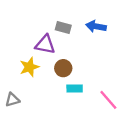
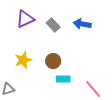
gray rectangle: (63, 28) -> (53, 25), turned 32
purple triangle: (45, 44) -> (25, 19), moved, turned -36

